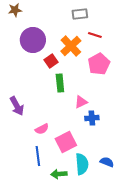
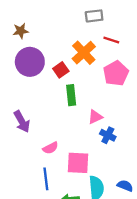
brown star: (15, 10) -> (21, 31), moved
purple circle: (33, 40) -> (30, 62), moved
blue cross: (92, 118) -> (108, 135), turned 32
pink square: (66, 142) -> (78, 163), turned 30

